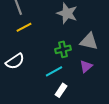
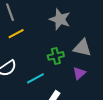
cyan line: (54, 71) -> (35, 78), moved

